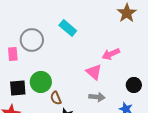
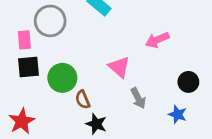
pink triangle: (94, 72) -> (119, 67), moved
black square: (18, 88) -> (28, 67), moved
gray arrow: (97, 97) -> (138, 98), turned 56

